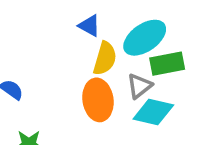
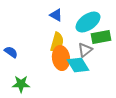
yellow semicircle: (105, 58) -> (57, 42), moved
cyan diamond: (153, 112) -> (78, 65), moved, turned 45

